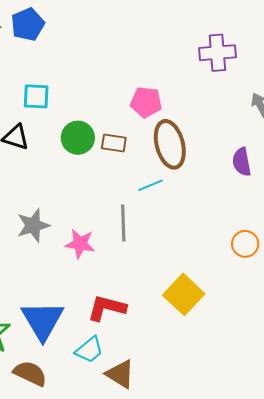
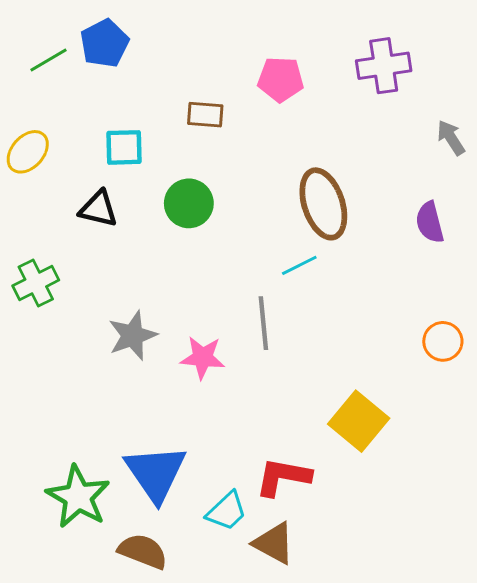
pink pentagon: (146, 102) -> (281, 79), moved
brown rectangle: (114, 143) -> (205, 115), moved
red L-shape: (107, 308) -> (283, 477), moved

